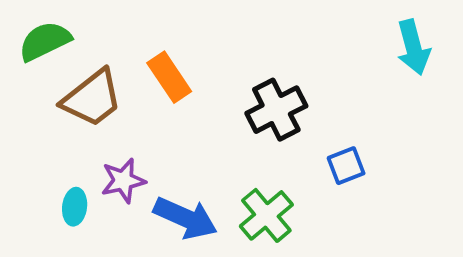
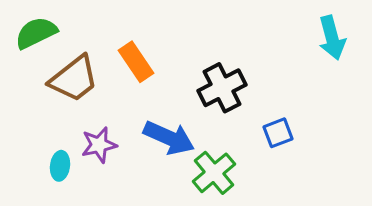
blue arrow: (185, 218) -> (169, 138), moved

